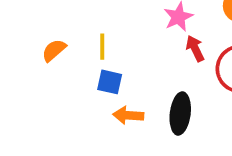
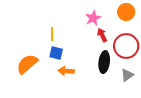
orange semicircle: (54, 50) -> (27, 64), moved, size x1.6
black ellipse: (180, 113) -> (104, 62), moved

